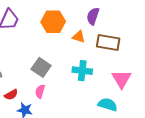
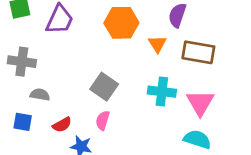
orange triangle: (79, 37) -> (157, 44), turned 40
pink triangle: (122, 79) -> (200, 103), moved

